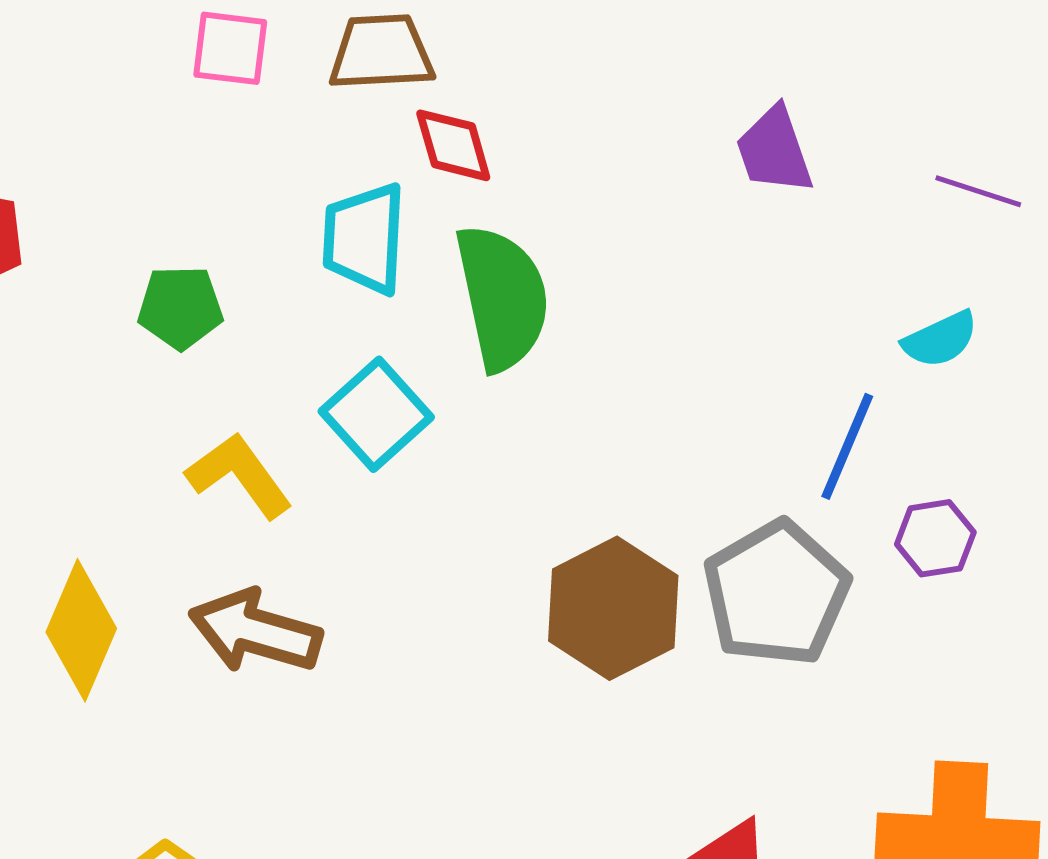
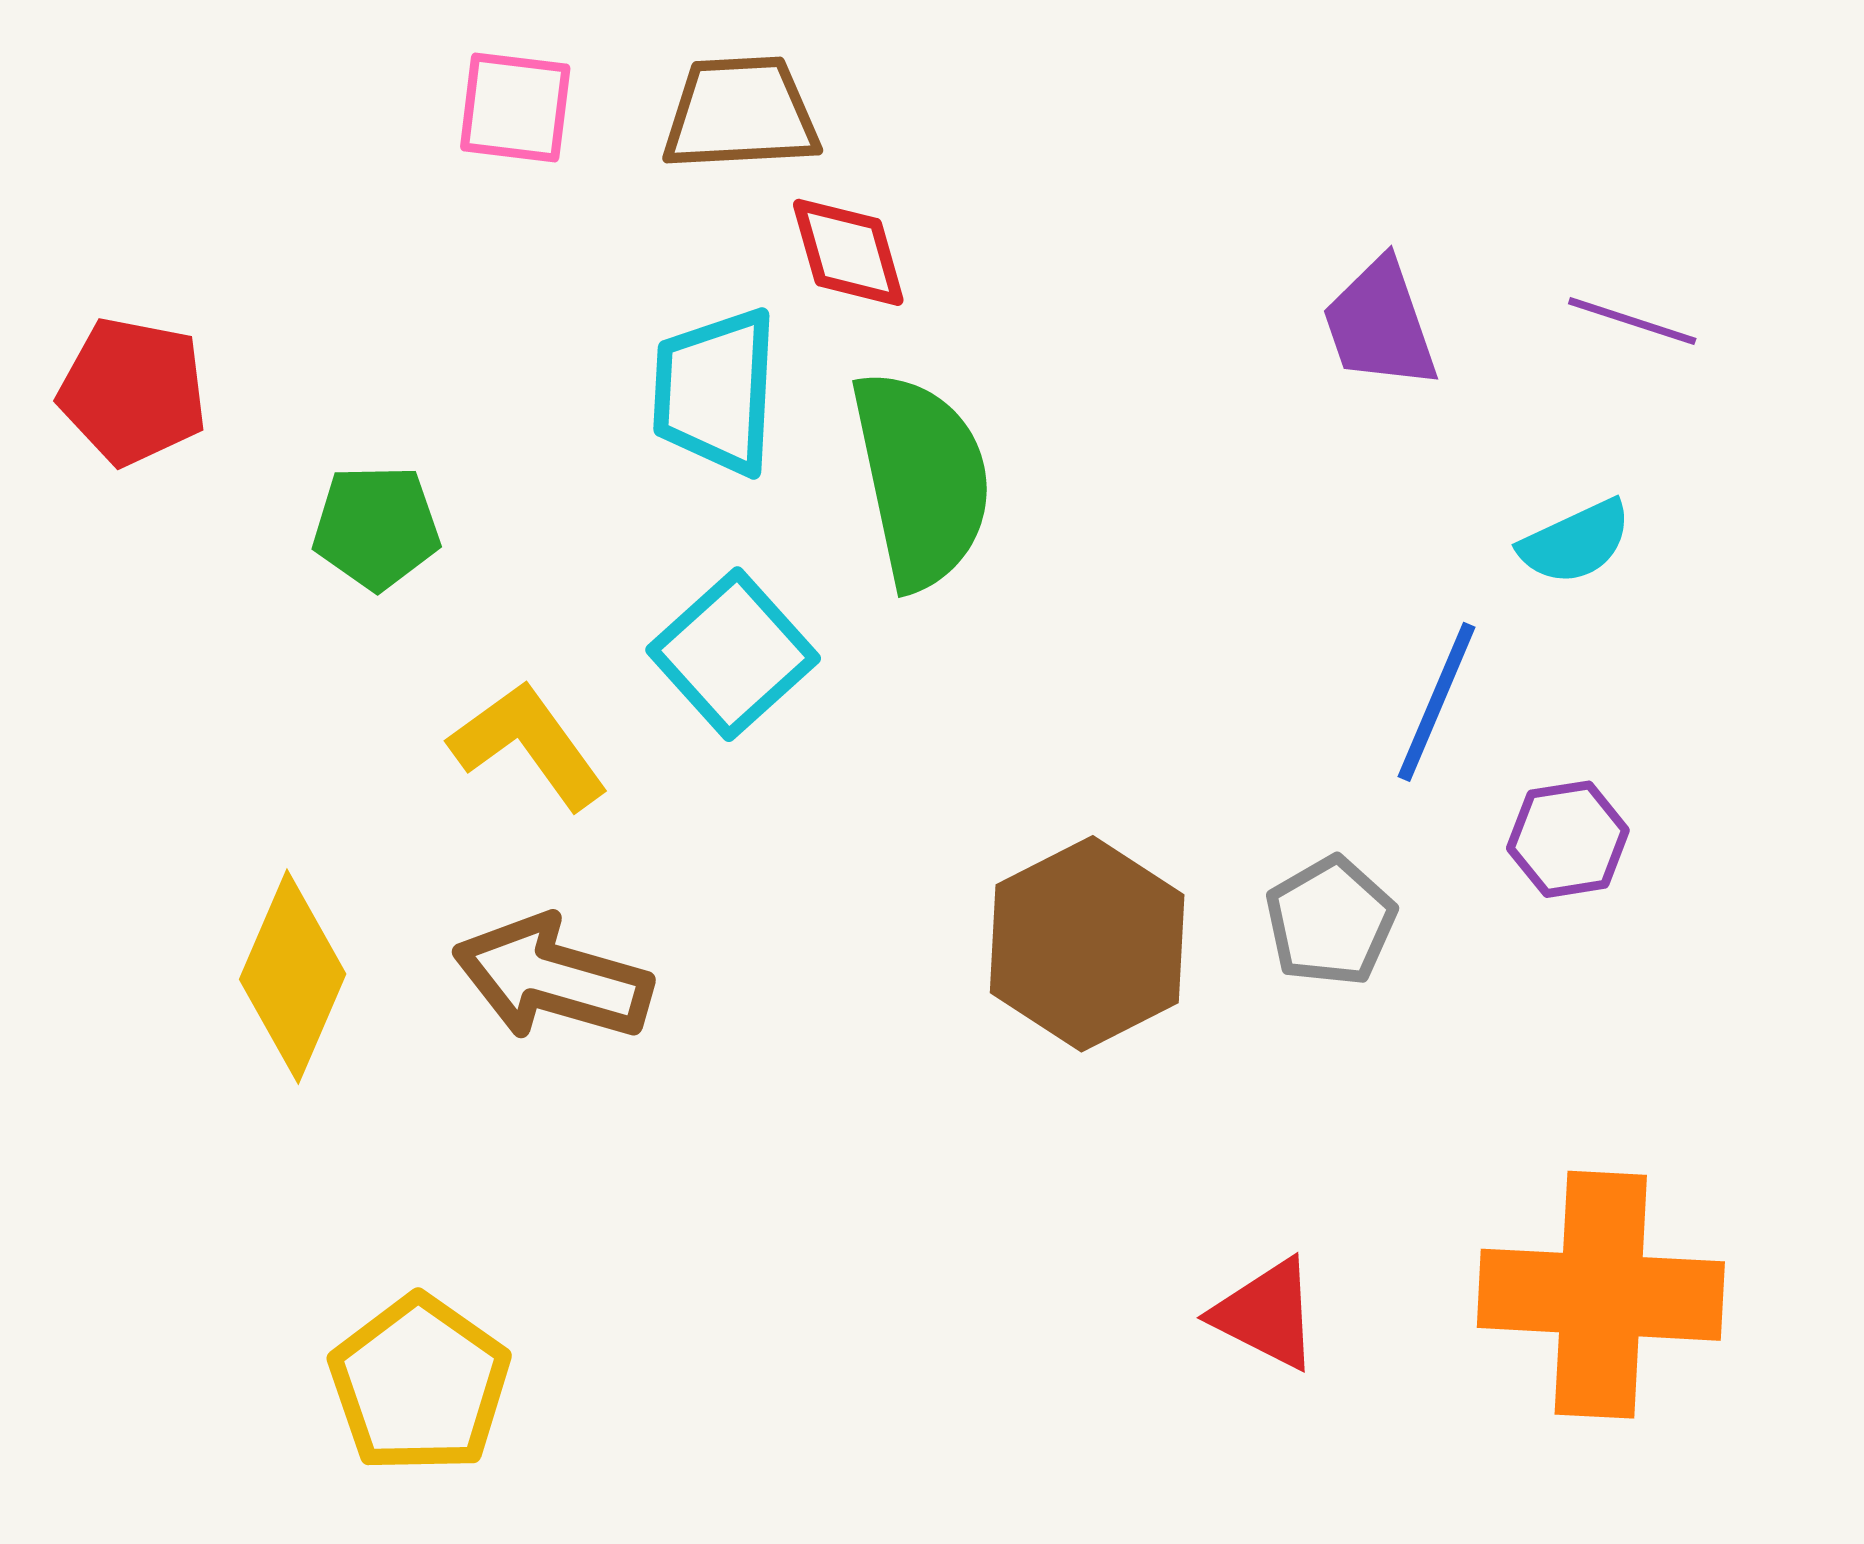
purple trapezoid: (774, 150) -> (1380, 324), moved
green pentagon: (180, 307) -> (376, 527), moved
gray pentagon: (776, 593) -> (1331, 921), size x0.6

